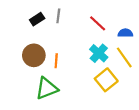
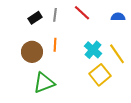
red line: (98, 23) -> (82, 13), moved
blue semicircle: (125, 33) -> (118, 17), moved
orange line: (56, 61) -> (55, 45), moved

